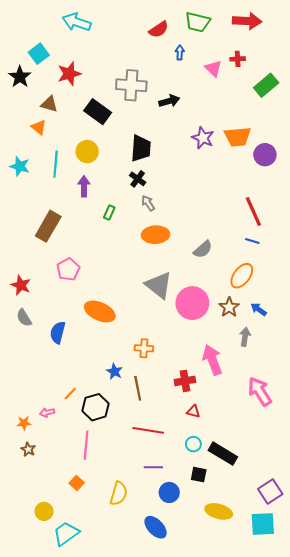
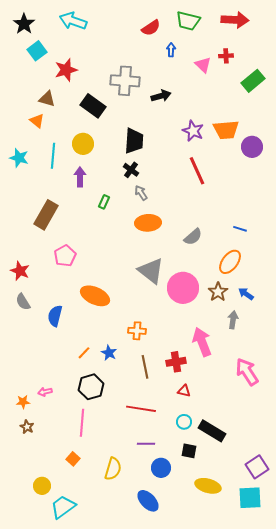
black star: (20, 77) -> (24, 24), moved
red line: (253, 212) -> (197, 171), moved
brown line: (138, 388) -> (145, 367), moved
orange line: (70, 394) -> (84, 353), moved

